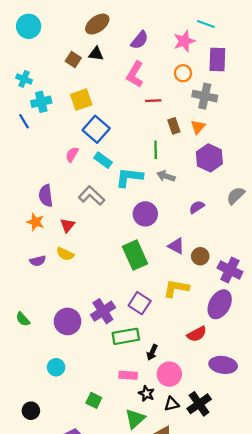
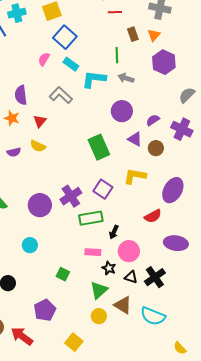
purple semicircle: (197, 207) -> (153, 120), moved
purple circle: (145, 214) -> (122, 111), moved
purple cross: (230, 270) -> (182, 129), moved
black triangle: (172, 404) -> (131, 277), turned 32

